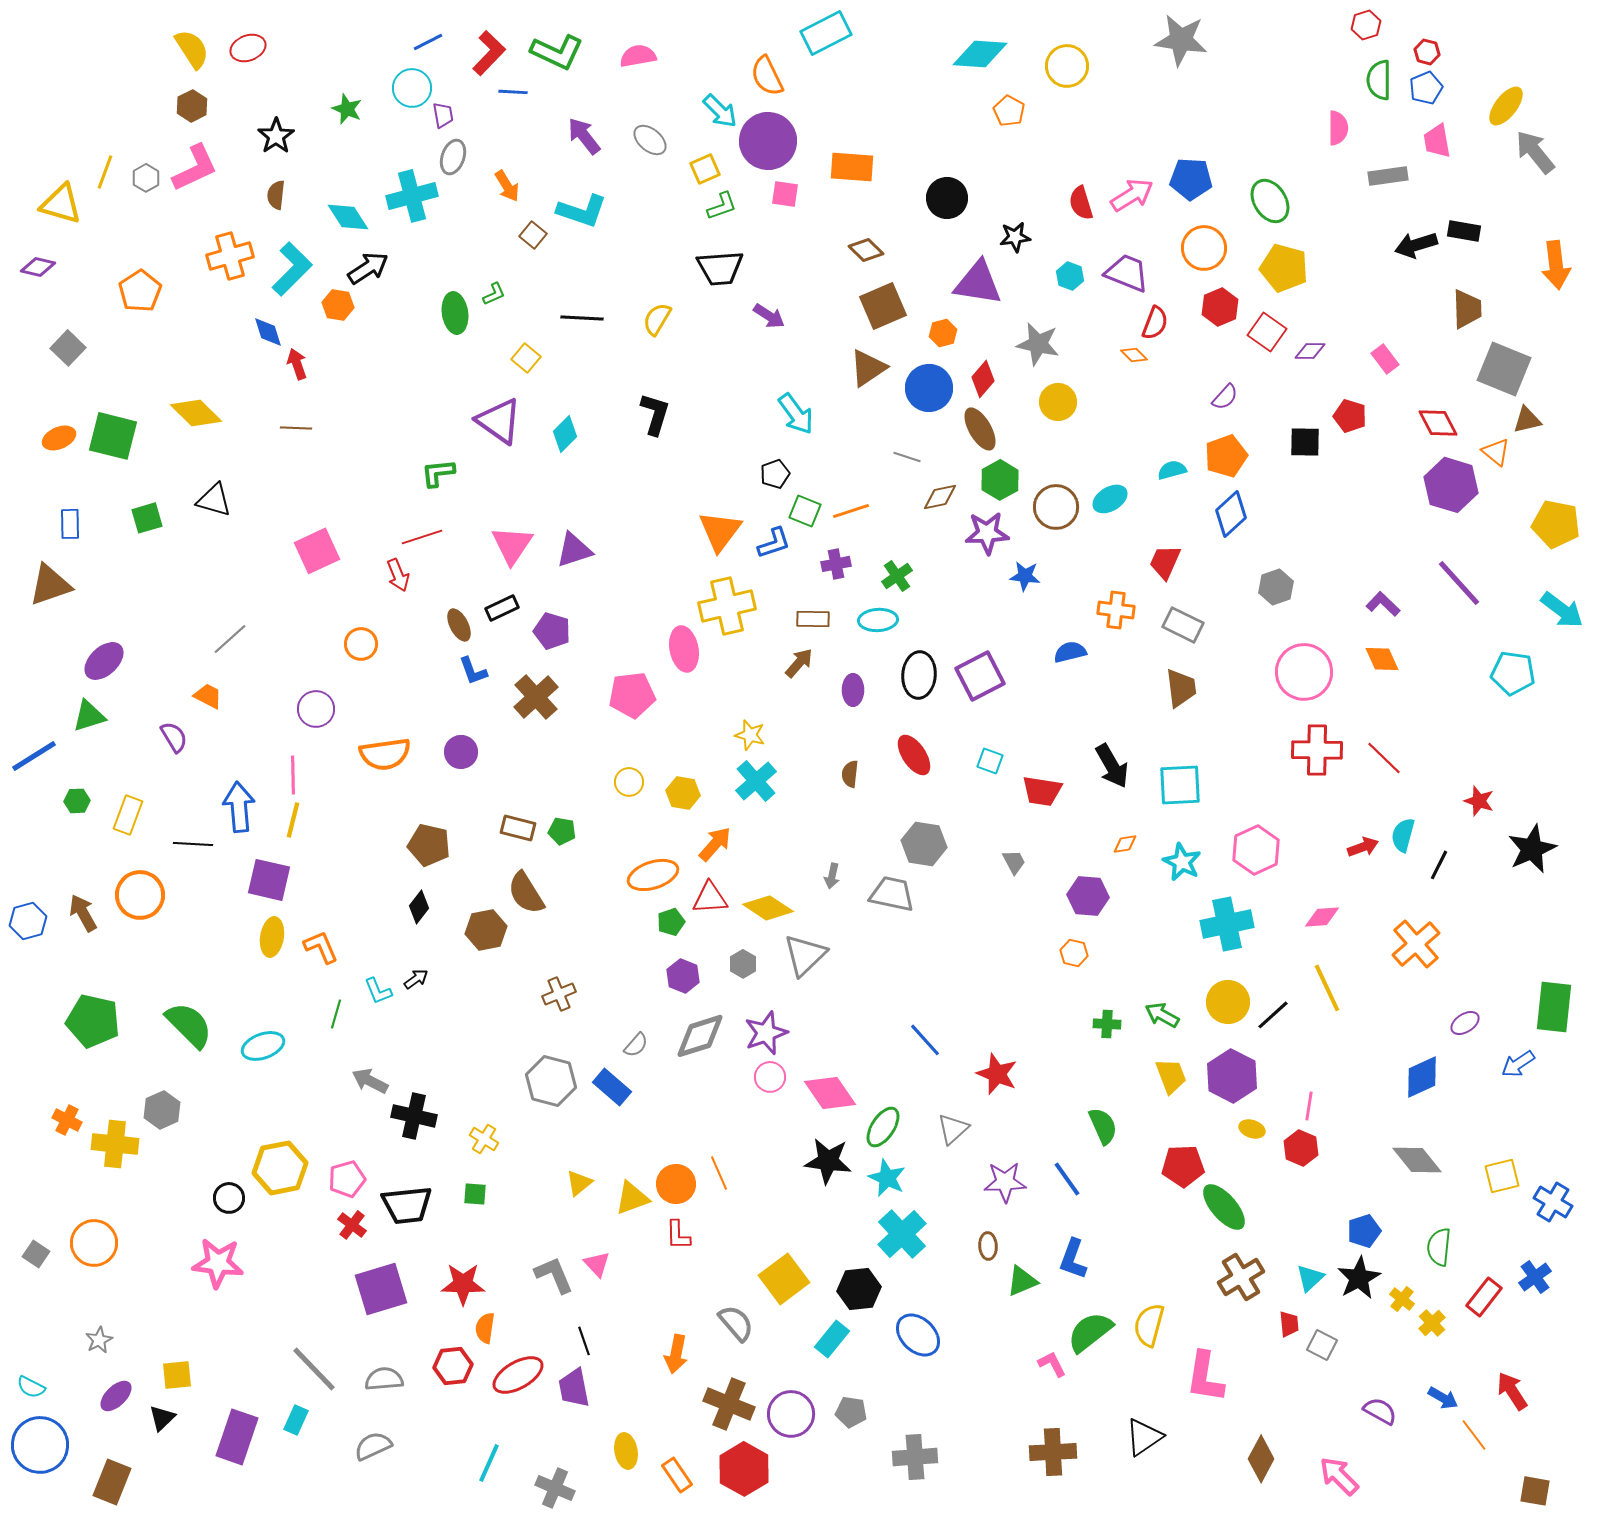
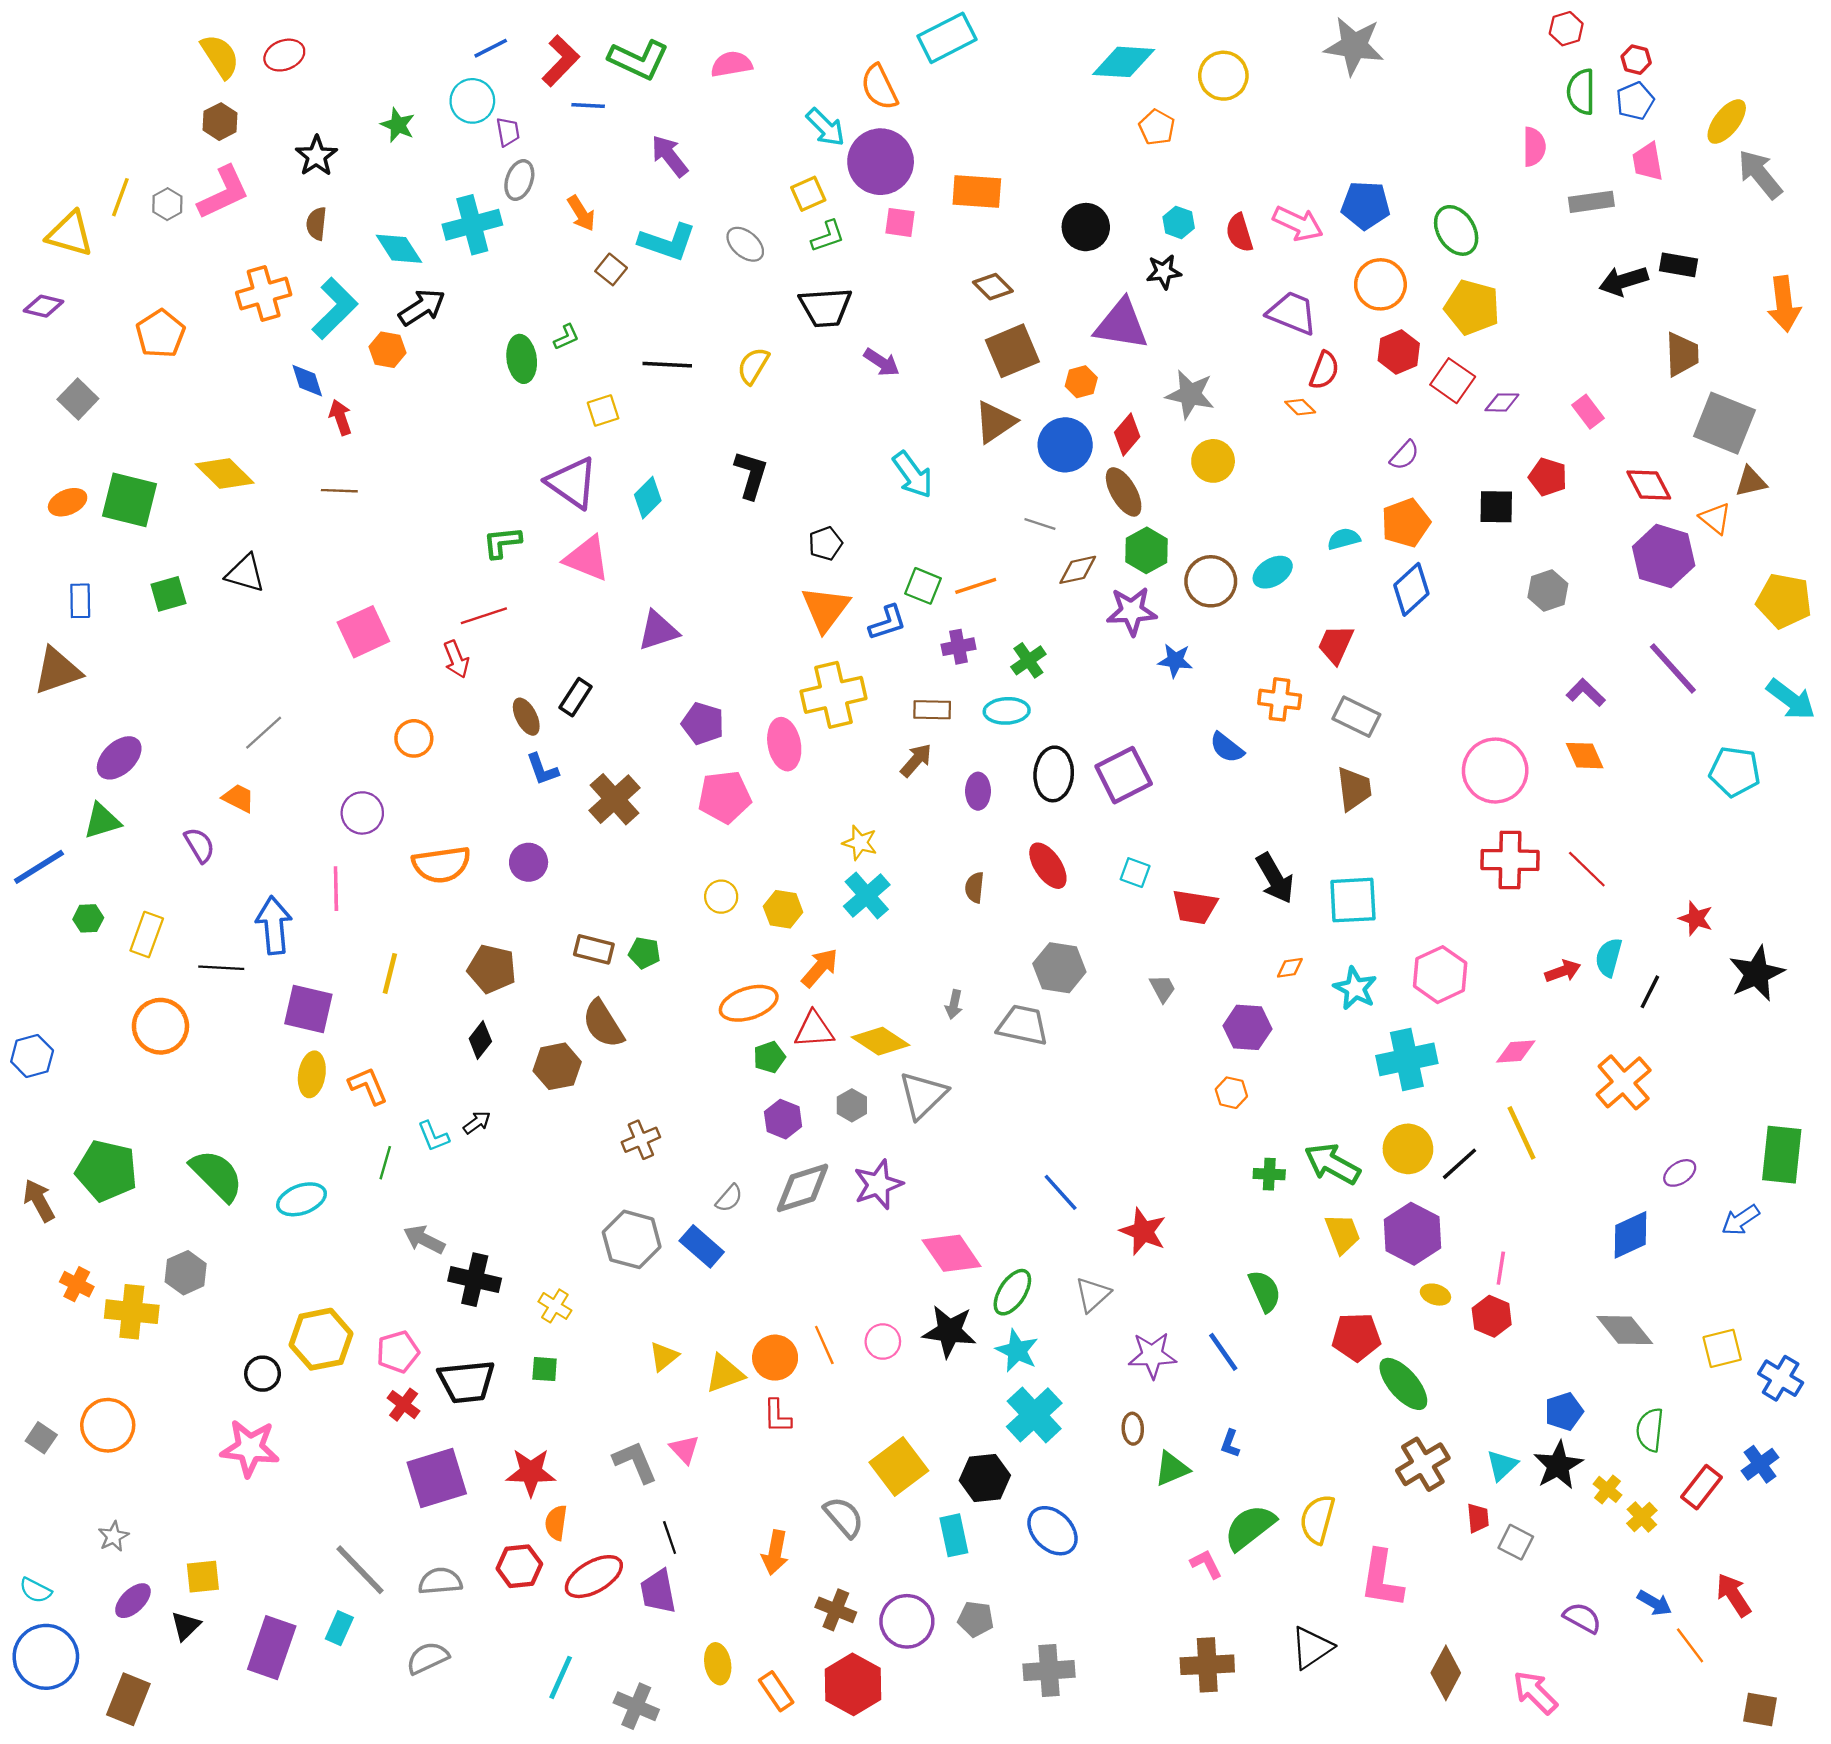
gray ellipse: (650, 140) -> (745, 244), moved
pink arrow: (1132, 195) -> (1298, 224), turned 57
cyan hexagon: (1070, 276) -> (1179, 222), moved
yellow square: (526, 358) -> (603, 410), turned 32
black pentagon: (775, 474) -> (825, 543), moved
pink triangle: (512, 545) -> (587, 558), moved, turned -42
gray hexagon: (1276, 587) -> (1548, 590), moved
black rectangle: (502, 608) -> (576, 697), turned -32
purple pentagon: (552, 631) -> (703, 724), moved
blue semicircle: (1070, 652) -> (1227, 748), turned -128
yellow line: (293, 820) -> (390, 973), moved
brown arrow: (83, 913) -> (39, 1200), moved
green arrow: (1162, 1015) -> (1332, 1164), size x1.4
pink circle: (770, 1077) -> (883, 1342), moved
blue L-shape: (1073, 1259) -> (1230, 1444), size x0.6
cyan rectangle: (832, 1339) -> (954, 1535), turned -51
brown cross: (729, 1404) -> (836, 1610), size x0.7

